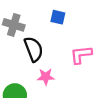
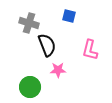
pink L-shape: (81, 55) -> (90, 50), turned -70

